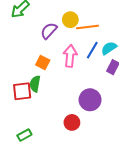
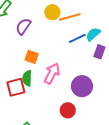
purple semicircle: (49, 31) -> (23, 26), moved
blue line: (92, 50) -> (77, 38), turned 42
pink arrow: (70, 56) -> (52, 73), moved, turned 30

